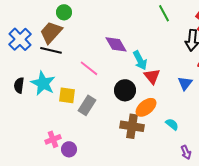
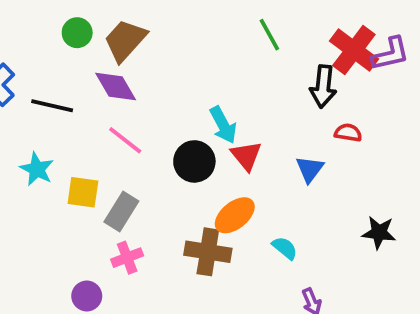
brown trapezoid: (51, 32) -> (125, 40), moved
purple diamond: (116, 44) -> (116, 86), moved
cyan star: (43, 83) -> (37, 169), size x0.7
black circle: (125, 90) -> (194, 161), moved
pink cross: (53, 139) -> (127, 258), moved

